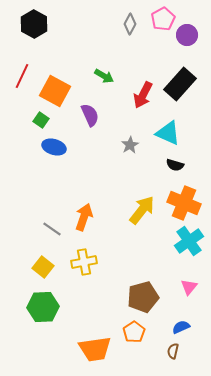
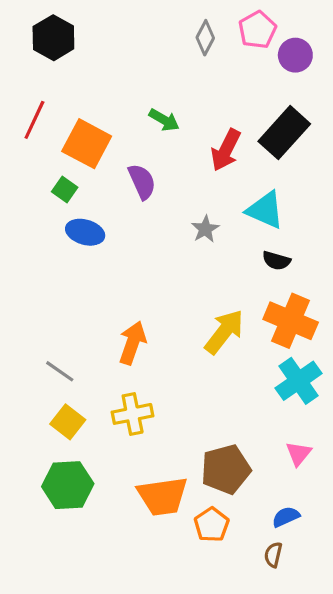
gray line: (52, 229) -> (60, 371), moved
orange trapezoid: (95, 349) -> (163, 496), moved

